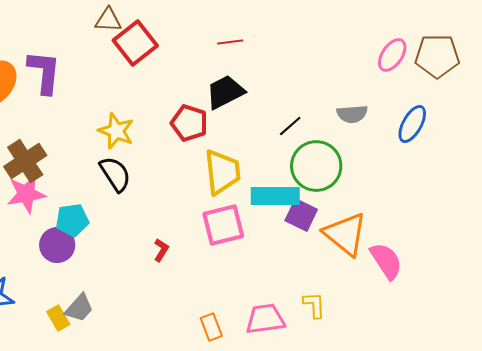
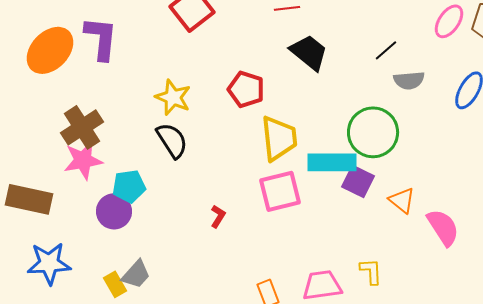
black trapezoid: (225, 92) -> (309, 52), moved, turned 66
black line: (290, 126) -> (386, 50), moved
orange triangle: (345, 234) -> (402, 200), size x0.6

